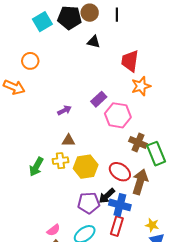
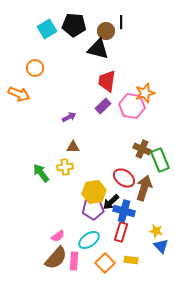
brown circle: (90, 13) -> (106, 31), moved
black triangle: (94, 42) -> (98, 49), size x1.6
red trapezoid: (130, 61) -> (107, 81), moved
pink hexagon: (118, 115) -> (132, 106), moved
green arrow: (36, 167) -> (41, 173), turned 114
yellow hexagon: (86, 167) -> (94, 192), moved

